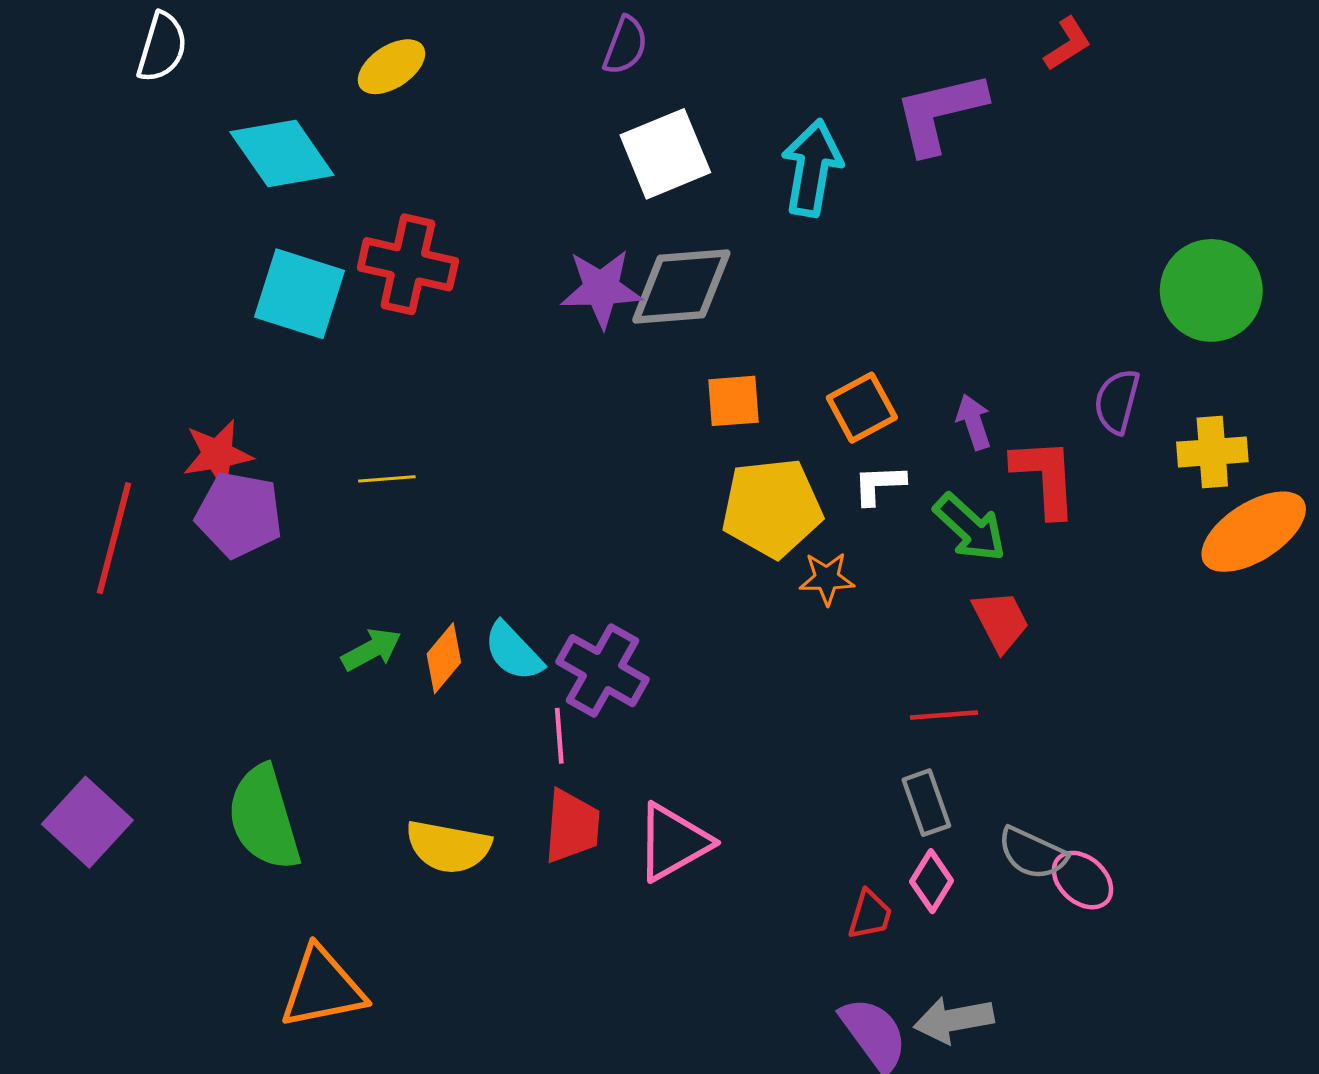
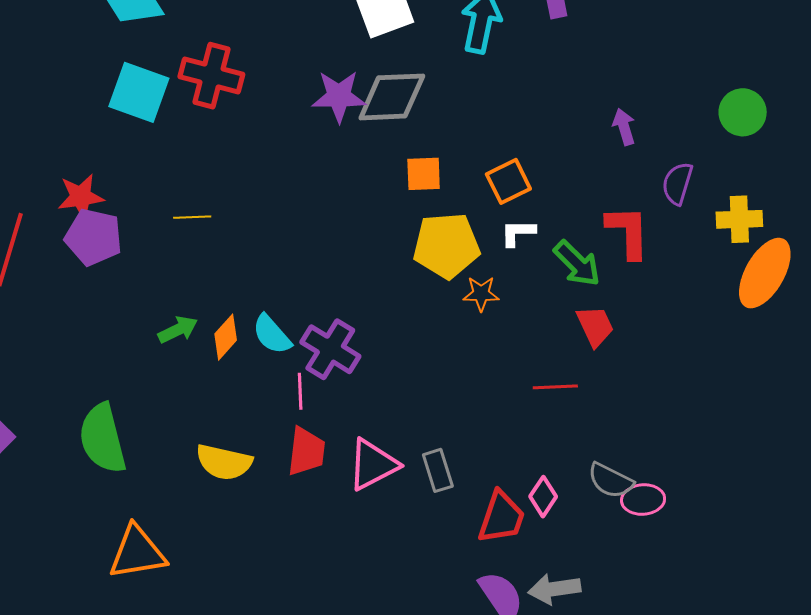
green circle: (1211, 290) -> (743, 112), size x0.7
purple arrow: (974, 422) -> (624, 127), moved
orange ellipse: (1254, 532) -> (765, 273), turned -30
gray rectangle: (926, 803) -> (438, 470), moved
pink ellipse: (1082, 880) -> (643, 500), turned -48
red trapezoid: (870, 915) -> (501, 517), size x1.6

